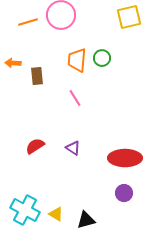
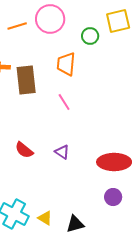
green circle: (102, 58) -> (90, 36), moved
brown rectangle: (37, 76) -> (26, 80), size x1.6
red semicircle: (35, 146) -> (24, 150), turned -108

